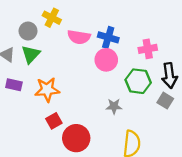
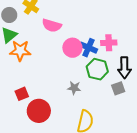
blue cross: (108, 37) -> (89, 48), moved
orange star: (47, 90) -> (20, 51), moved
gray square: (165, 101) -> (118, 88), turned 32

